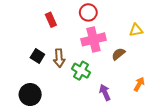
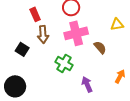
brown semicircle: (118, 54) -> (100, 47), turned 88
brown arrow: (59, 58) -> (43, 34), moved

